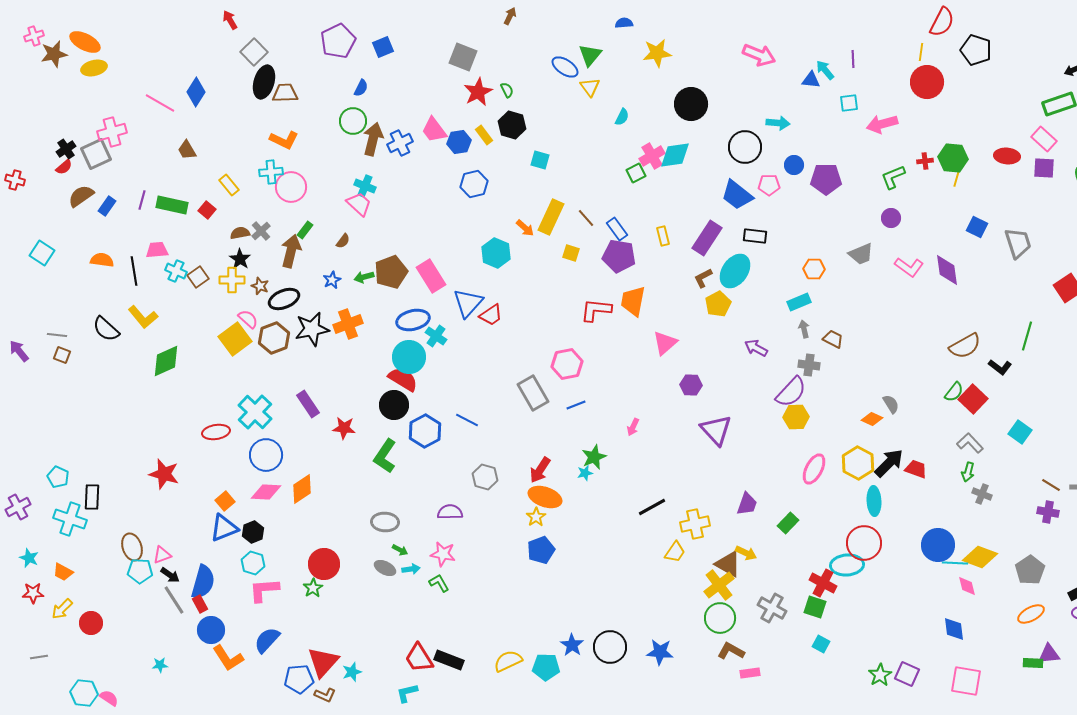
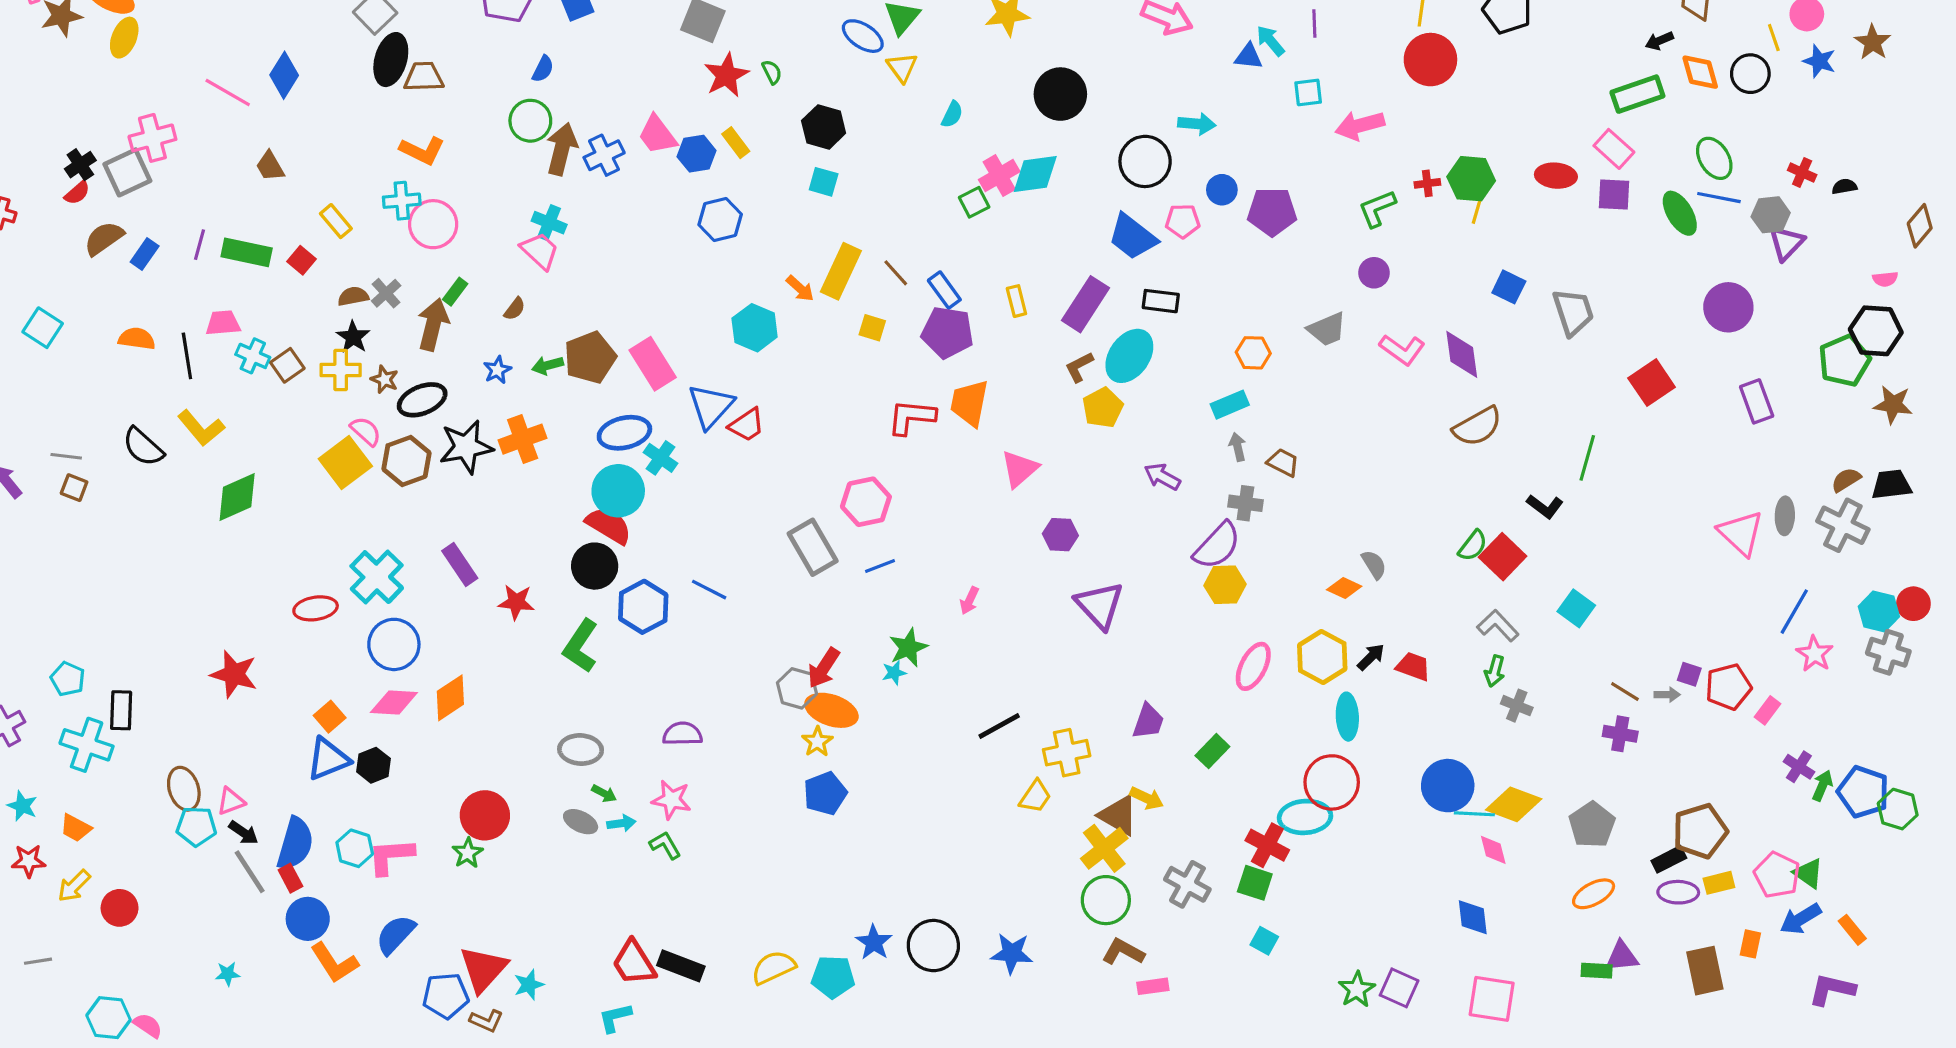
yellow ellipse: (94, 68) -> (124, 38), turned -55
black hexagon: (512, 125) -> (824, 127), moved
brown semicircle: (965, 346) -> (1477, 426), moved
black arrow: (889, 463) -> (1371, 657), size x0.6
gray hexagon: (485, 477) -> (797, 688), moved
cyan hexagon: (253, 563) -> (355, 848), moved

